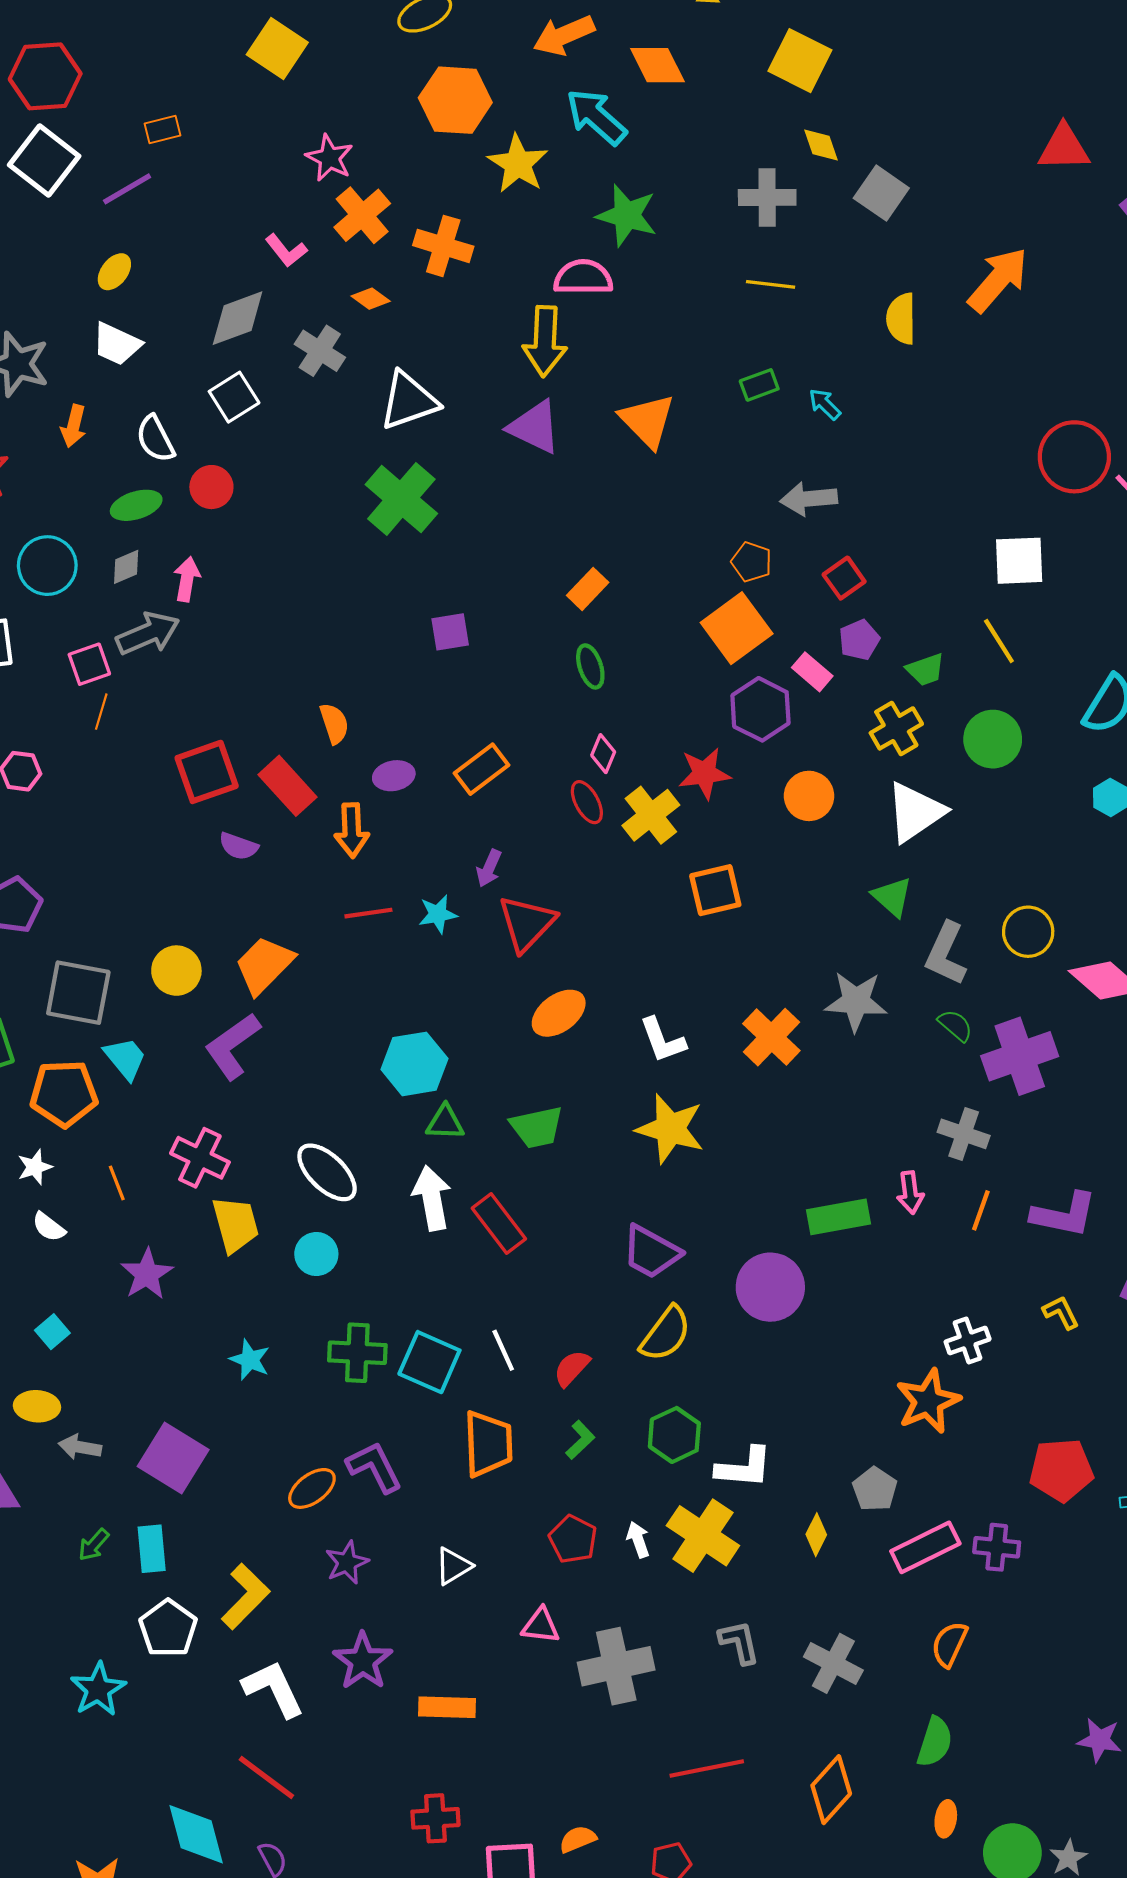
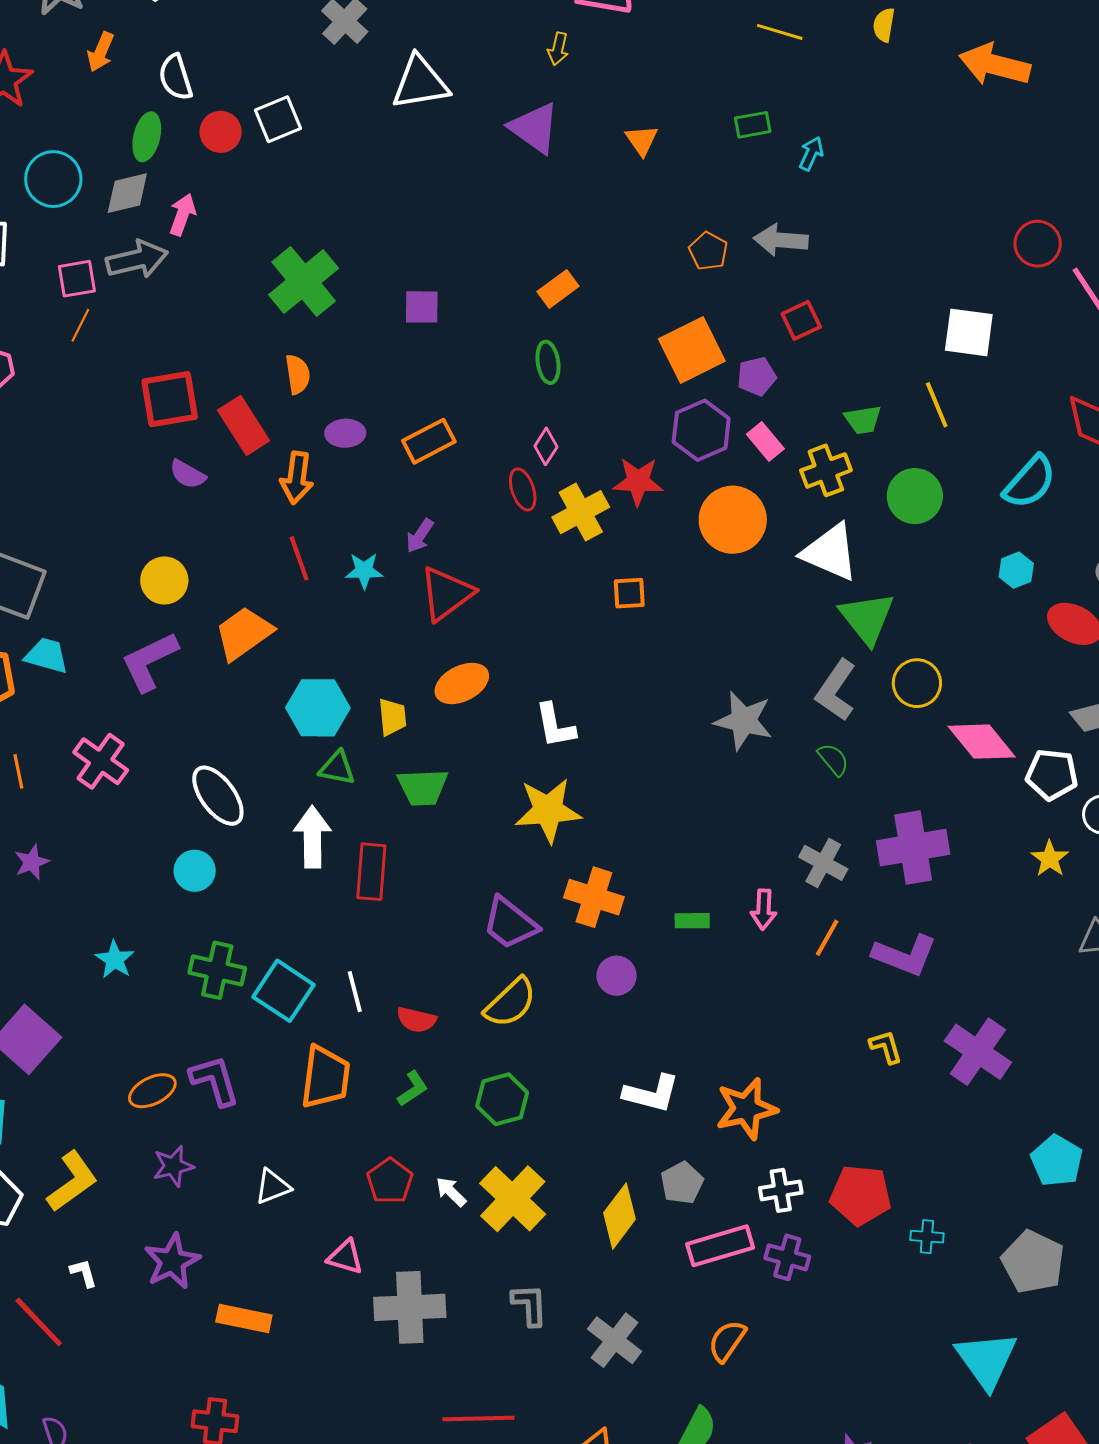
orange arrow: (998, 280) -> (995, 65), turned -126
yellow semicircle: (901, 319) -> (884, 25), moved, size x0.7
yellow arrow: (545, 341) -> (558, 49), size x0.5
white square: (234, 397) -> (278, 119), moved
cyan arrow: (825, 404) -> (811, 154), turned 60
orange triangle: (647, 421) -> (642, 140), size x0.6
red circle: (1074, 457) -> (1038, 244), size x0.7
green cross: (401, 499) -> (304, 281), moved
green ellipse: (136, 505) -> (147, 137), turned -69
orange pentagon: (752, 562) -> (708, 251), moved
gray diamond: (126, 567) -> (127, 193), size x1.4
purple pentagon: (859, 640) -> (757, 376), moved
pink rectangle: (812, 672) -> (765, 441), moved
orange circle: (809, 796) -> (733, 520), size x1.4
white triangle: (915, 812) -> (830, 552), turned 48
orange square: (715, 890) -> (629, 593), size x0.7
green triangle: (892, 897) -> (867, 618), moved, size x1.4
red line: (368, 913) -> (299, 558), turned 69
orange trapezoid: (264, 965) -> (244, 633), moved
yellow circle: (176, 971) -> (164, 581), moved
orange cross: (771, 1037) -> (594, 897), moved, turned -36
purple cross: (1020, 1056) -> (913, 848), moved
cyan trapezoid: (125, 1058) -> (47, 656), turned -45
yellow star: (670, 1129) -> (548, 810), turned -30
green rectangle: (839, 1217) -> (692, 921), size x0.6
red rectangle: (499, 1223) -> (371, 872), turned 32
yellow trapezoid: (235, 1224) -> (392, 717), moved, size x0.7
purple star: (147, 1274) -> (32, 862), size x0.7
purple circle: (770, 1287) -> (617, 976), size x0.6
white cross: (968, 1340) -> (781, 1190), moved
red semicircle: (572, 1368) -> (416, 1020), turned -129
white L-shape: (744, 1468) -> (651, 1094), moved
yellow diamond: (816, 1535) -> (619, 1216), size x1.6
white arrow: (638, 1540) -> (451, 1192), turned -36
white L-shape: (273, 1689) -> (84, 1273), size x0.5
red line: (266, 1777) -> (39, 1322), moved

